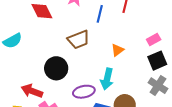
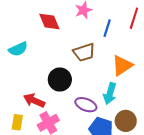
orange triangle: (117, 50) -> (122, 65), size x1.6
purple ellipse: (84, 92) -> (86, 105), turned 30

